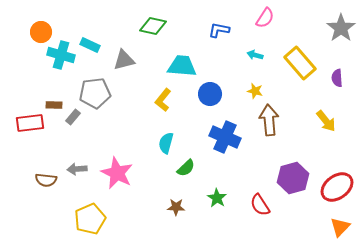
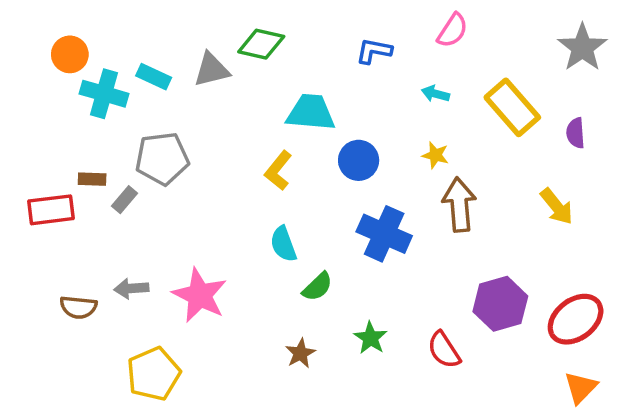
gray triangle: (124, 60) -> (212, 70), moved
cyan semicircle: (166, 143) -> (283, 244), turned -35
brown star: (176, 207) -> (300, 353), turned -30

